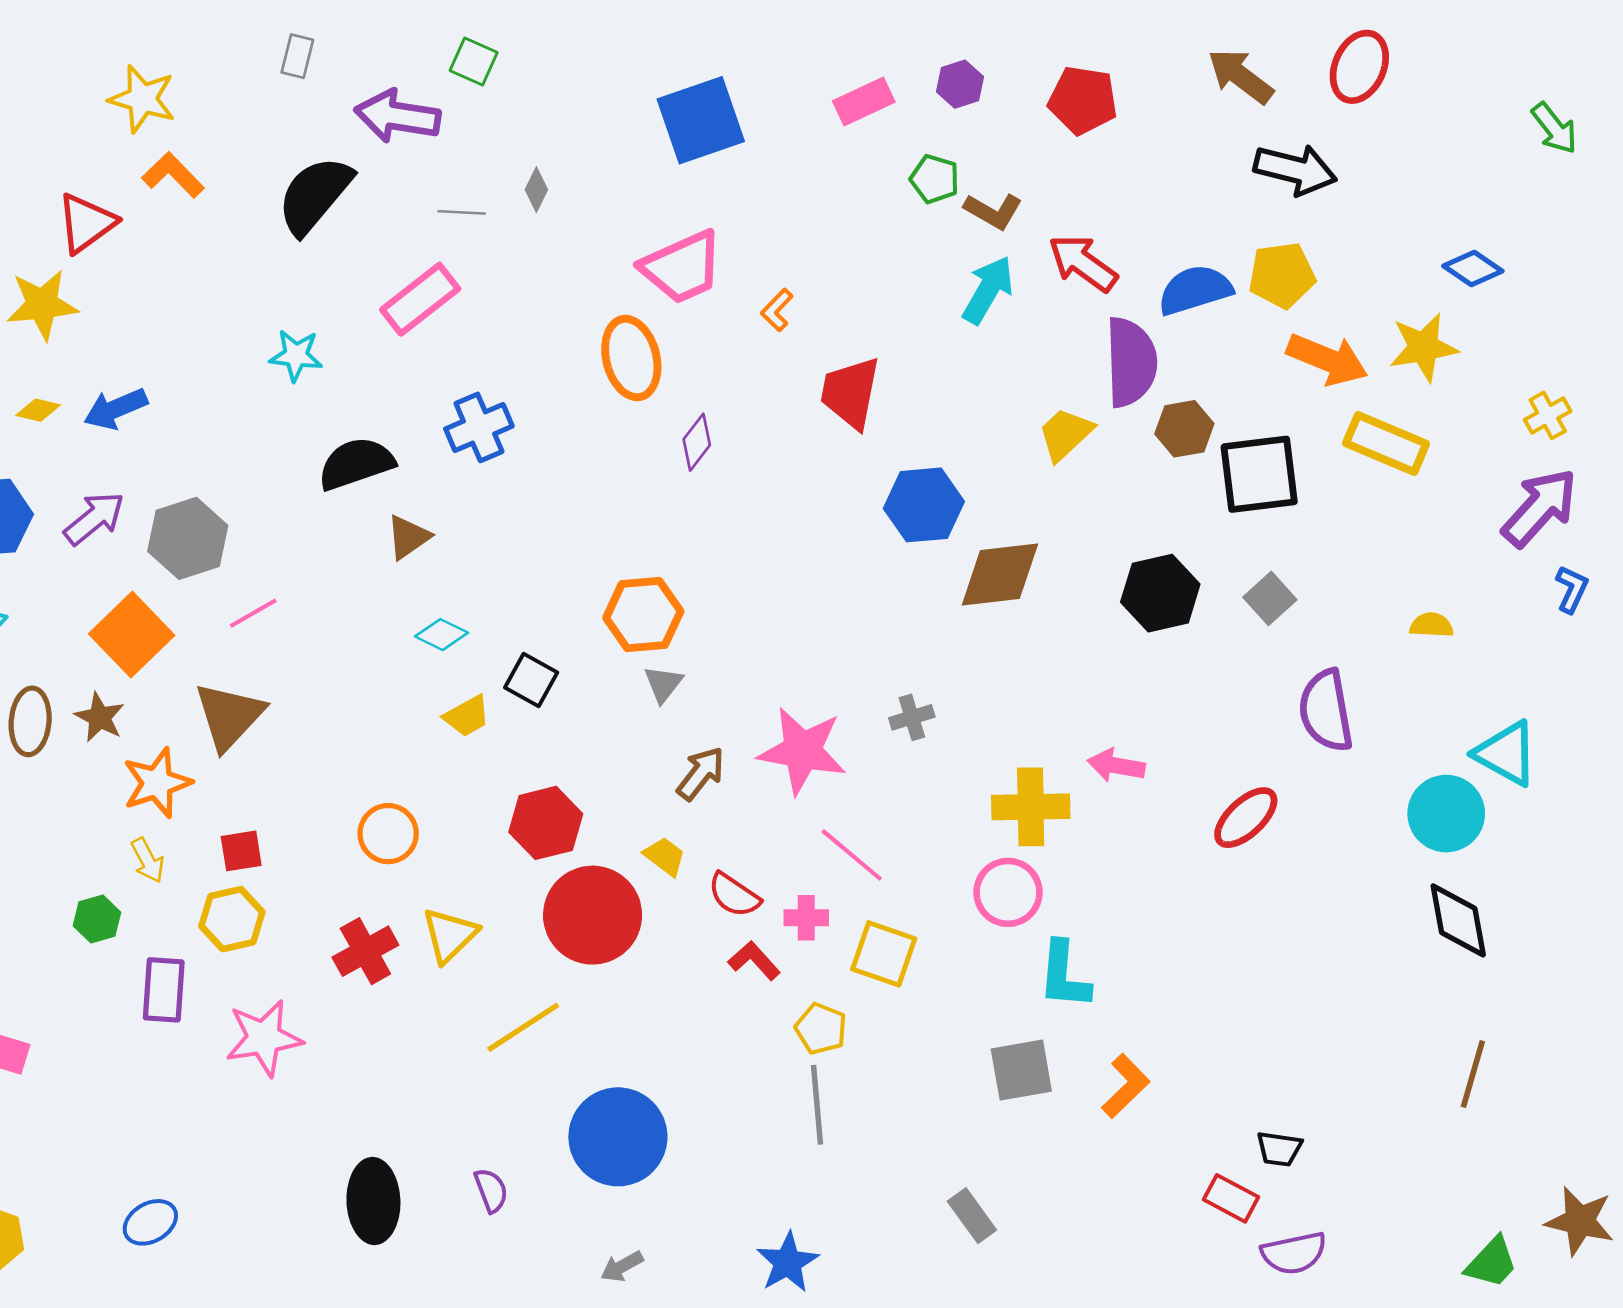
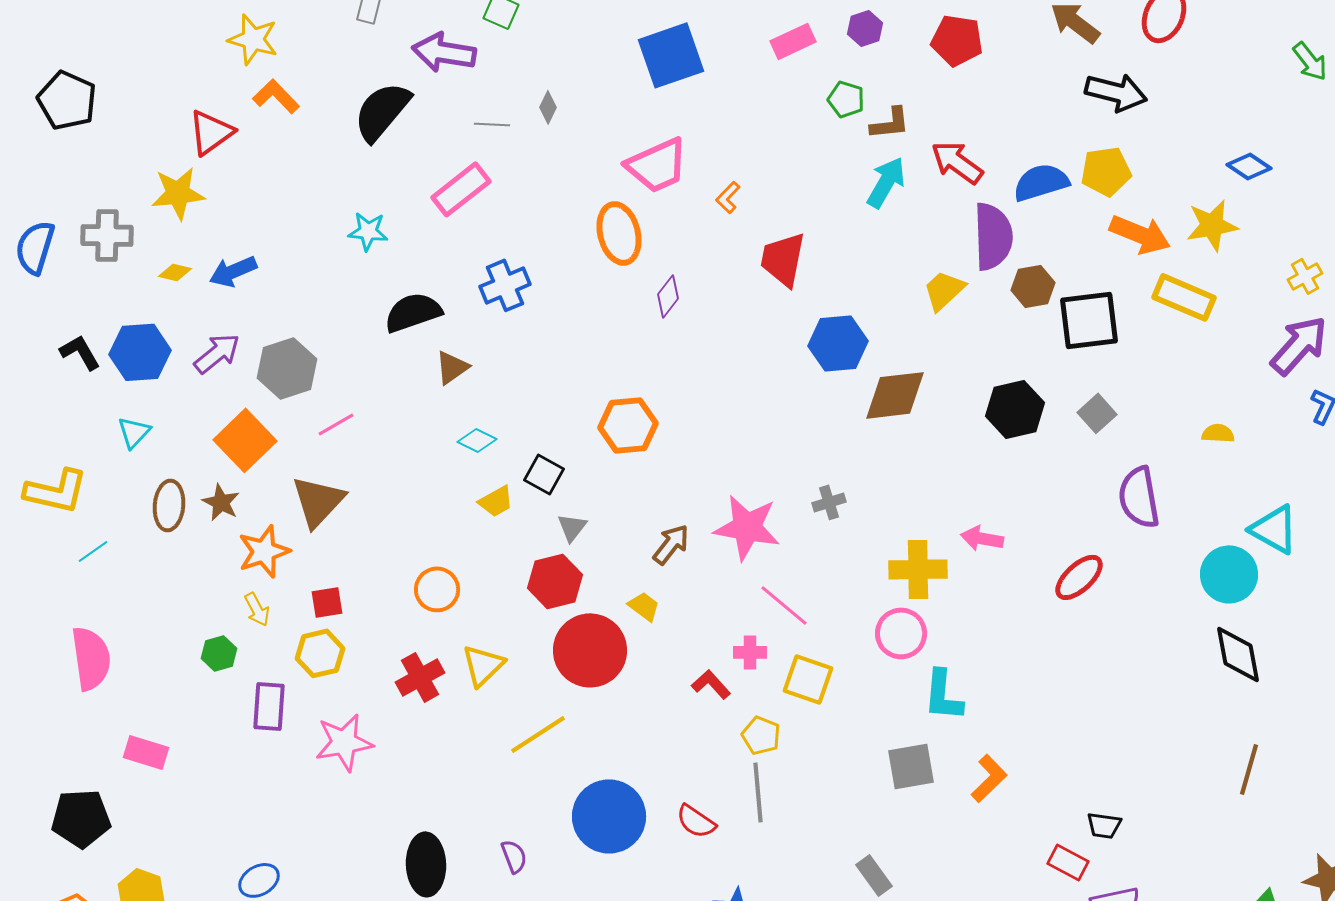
brown L-shape: (993, 211) -> (890, 123), turned -36
gray triangle: (663, 684) -> (572, 527), moved
red semicircle: (734, 895) -> (696, 821), moved

